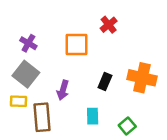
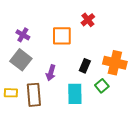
yellow rectangle: (19, 101) -> (11, 93), moved
cyan rectangle: (93, 116) -> (75, 94), size x1.5
green square: (127, 126) -> (102, 86), moved

